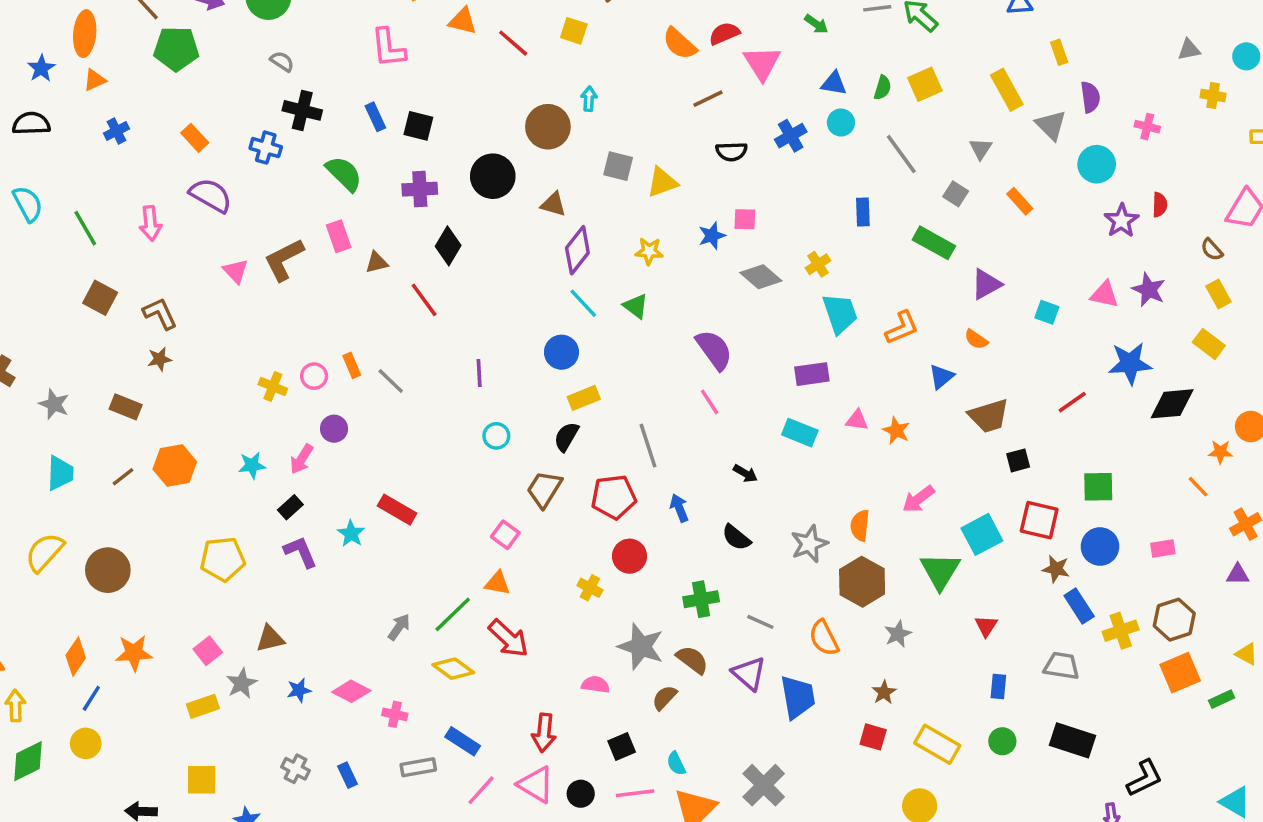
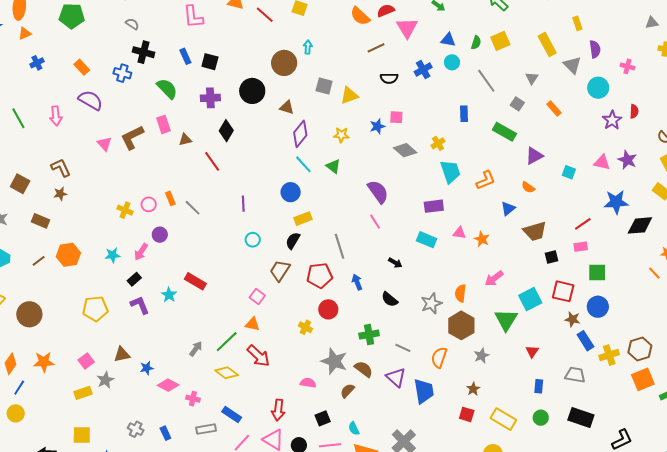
brown square: (100, 298) -> (20, 184), moved
pink rectangle: (1163, 548) -> (581, 247), moved
orange semicircle: (824, 638) -> (439, 357), turned 45
blue star: (299, 690) -> (147, 368), moved

